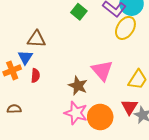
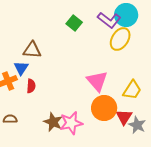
brown star: (78, 86) -> (53, 122), moved
pink star: (76, 113) -> (71, 123), turned -30
orange circle: (100, 117) -> (104, 108), moved

